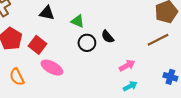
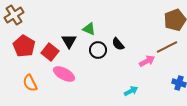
black triangle: (47, 13) -> (69, 41), moved, turned 49
pink arrow: (127, 65) -> (147, 61), moved
cyan arrow: (130, 86) -> (131, 91), moved

